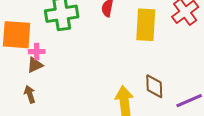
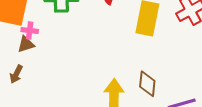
brown arrow: (30, 94) -> (16, 74), turned -144

